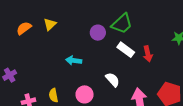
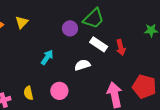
cyan arrow: (74, 60) -> (47, 57), turned 119
white semicircle: (113, 80) -> (82, 65), moved, turned -63

